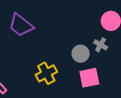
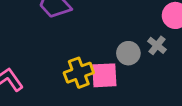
pink square: (89, 78) -> (104, 75), moved

